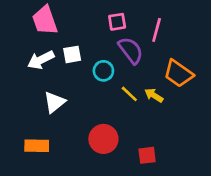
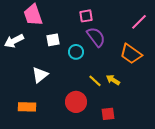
pink line: (157, 30) -> (139, 22), moved, turned 30
white arrow: (41, 60) -> (14, 41), moved
yellow line: (129, 94) -> (95, 81), moved
yellow arrow: (154, 95) -> (113, 80), moved

